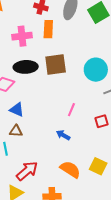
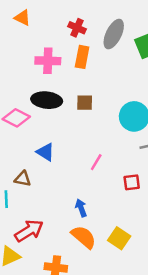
brown square: (56, 64) -> (85, 103), size x0.6
blue triangle: (17, 110) -> (45, 152), moved
blue arrow: (63, 135) -> (81, 208), moved, turned 32

